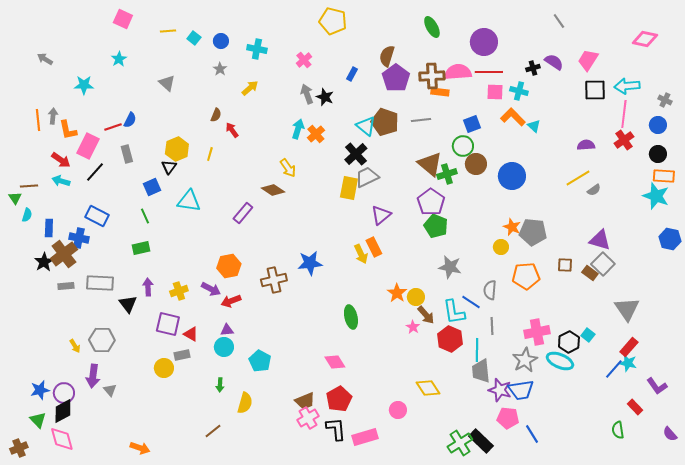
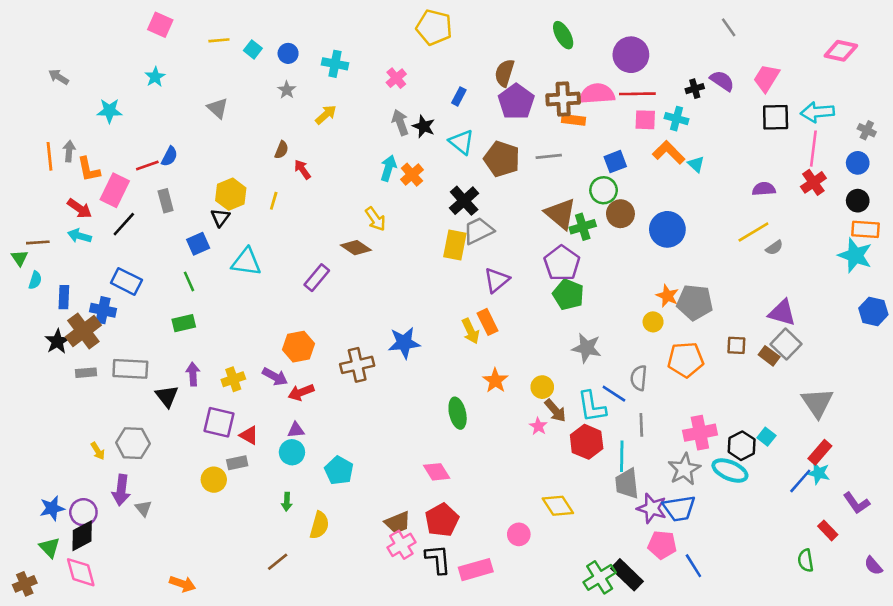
cyan triangle: (366, 126) -> (461, 142), moved
orange star: (397, 293) -> (495, 381), moved

